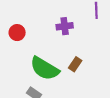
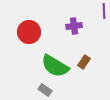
red circle: (17, 33) -> (29, 32), size x1.5

